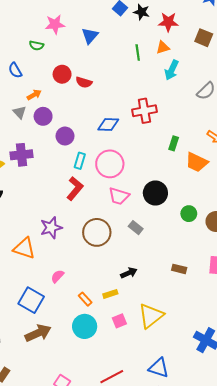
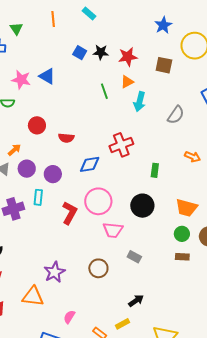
pink star: (55, 24) -> (21, 80), turned 30
blue triangle: (90, 36) -> (47, 76), moved, turned -30
red semicircle: (84, 82) -> (66, 138), moved
purple circle: (65, 136) -> (53, 174), moved
cyan rectangle: (80, 161) -> (38, 197), moved
orange trapezoid: (197, 162) -> (186, 208), moved
red L-shape: (75, 188) -> (69, 213), moved
black circle: (155, 193) -> (142, 206), moved
brown circle: (97, 232) -> (98, 268), size x0.7
brown rectangle: (179, 269) -> (182, 257), moved

